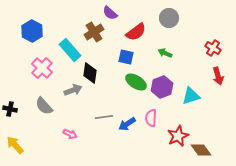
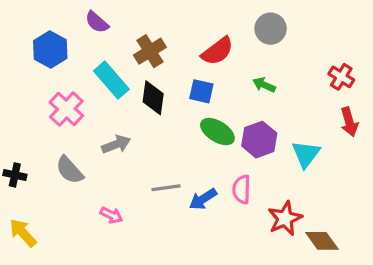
purple semicircle: (110, 13) -> (97, 22), moved
black diamond: (90, 73) -> (153, 98), moved
cyan triangle: (191, 96) -> (306, 154), turned -36

